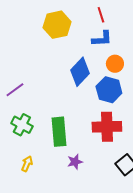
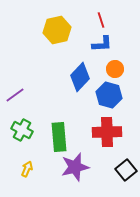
purple star: (75, 162) -> (75, 167), size x1.8

